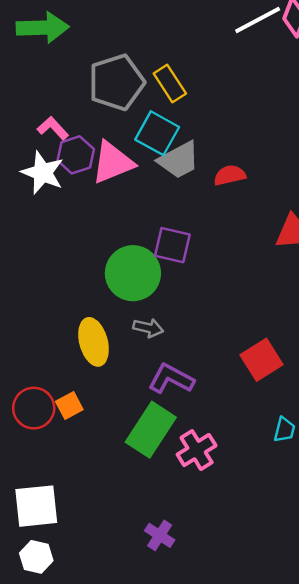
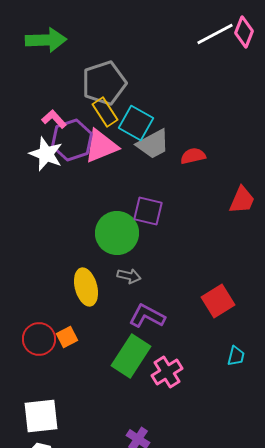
yellow rectangle: (170, 84) -> (105, 112), moved
purple hexagon: (76, 155) -> (72, 140), size x1.4

